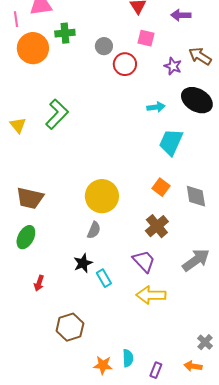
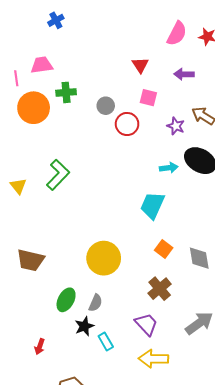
cyan arrow: (156, 107) -> (169, 168), moved
cyan trapezoid: (171, 142) -> (152, 205), moved
gray semicircle: (94, 230) -> (96, 303), moved
green ellipse: (26, 237) -> (66, 300), moved

